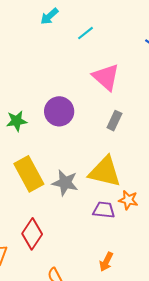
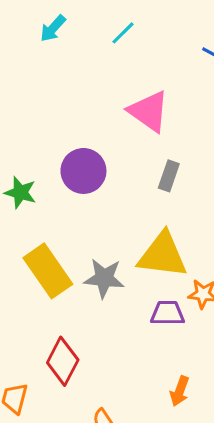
cyan line: (85, 33) -> (123, 33), moved
green star: (17, 121) -> (20, 193), turned 30

